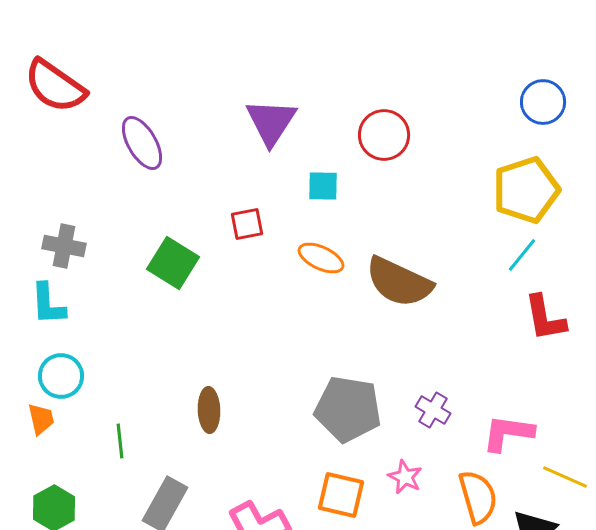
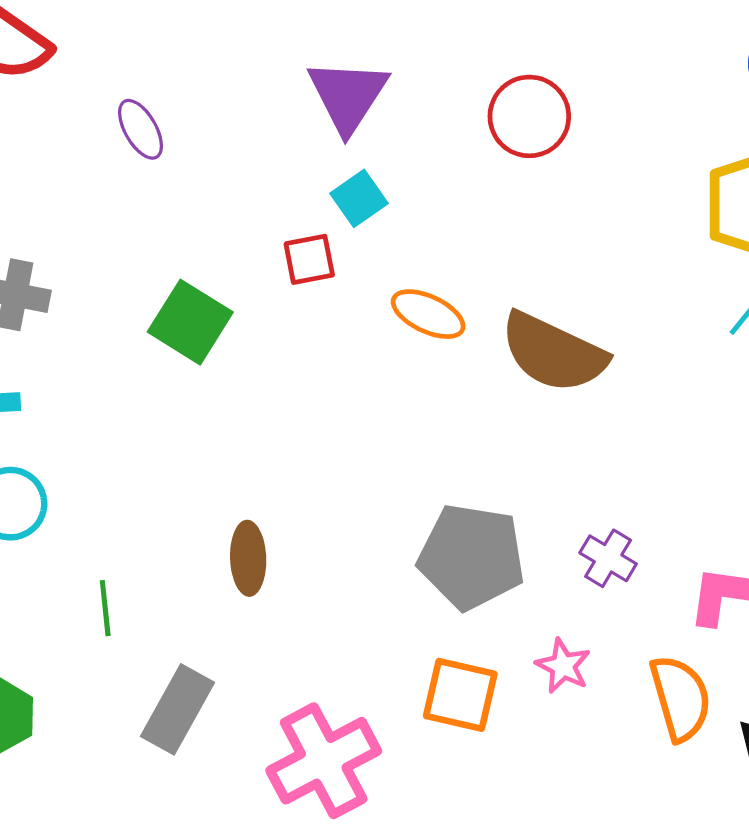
purple ellipse: (142, 143) -> (141, 129), size x0.7
cyan square: (323, 186) -> (359, 198), moved, turned -36

